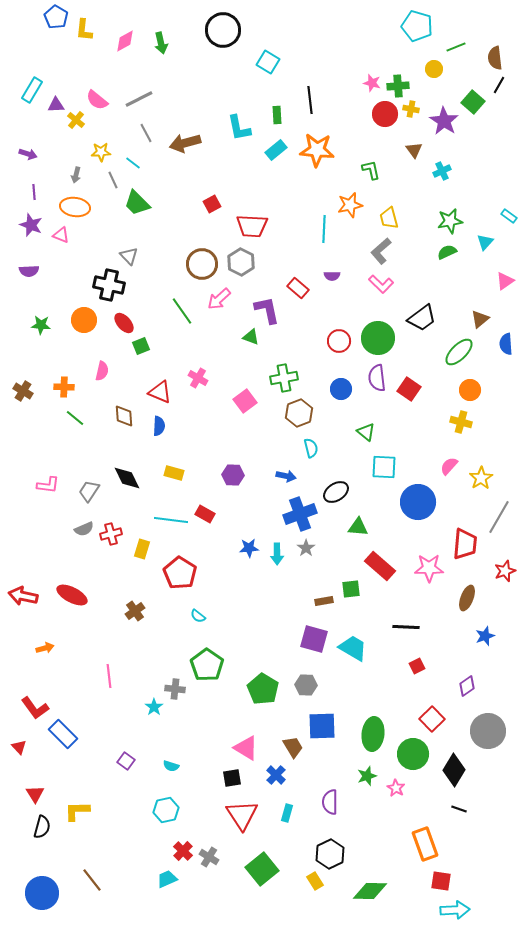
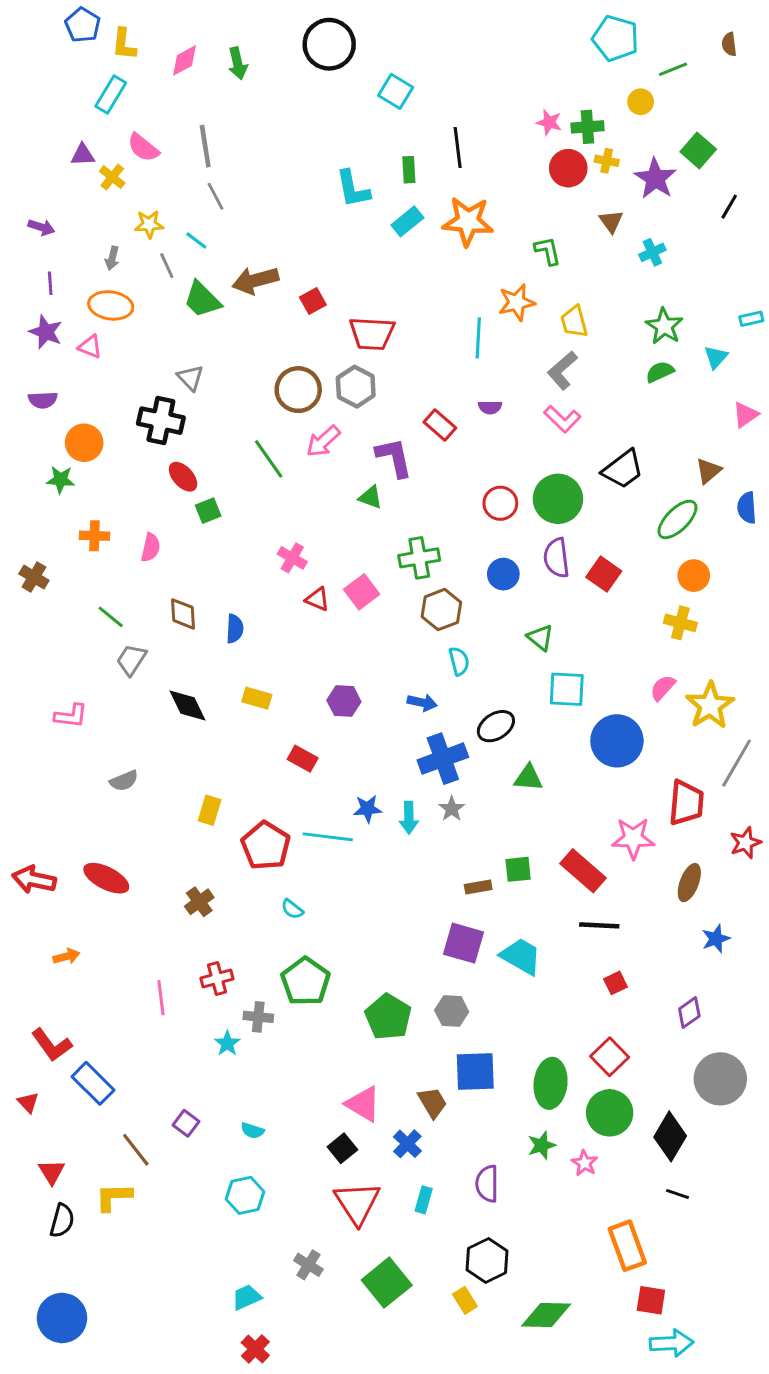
brown semicircle: (495, 58) -> (729, 44), moved, size x0.7
black line: (499, 85) -> (729, 207), moved
cyan rectangle: (32, 90) -> (111, 94), moved
gray line: (139, 99) -> (205, 146), turned -72
brown arrow: (185, 143) -> (255, 280), moved
cyan rectangle: (509, 216) -> (751, 319), turned -49
green star: (450, 221) -> (664, 326), turned -30
orange circle: (84, 320) -> (84, 443), moved
orange cross: (64, 387) -> (94, 536), moved
red triangle: (160, 392) -> (317, 599), moved, size x0.7
yellow star: (481, 478) -> (710, 705), size x1.4
gray trapezoid: (89, 491) -> (131, 660), moved
cyan line: (171, 520) -> (328, 837), moved
red cross: (111, 534) -> (217, 979), moved
red rectangle: (380, 566) -> (583, 871), moved
red square: (432, 719) -> (610, 1057), moved
black square: (232, 778) -> (342, 1148), turned -30
red cross: (183, 851) -> (255, 1349), moved
brown line: (92, 880) -> (136, 1150), moved

